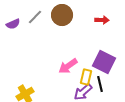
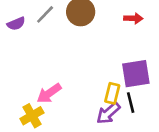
purple square: (104, 62) -> (136, 74), turned -35
pink arrow: (68, 66) -> (49, 93), moved

